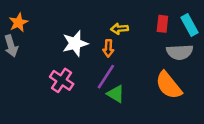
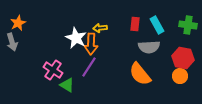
white star: (75, 43) -> (76, 38), moved, turned -30
orange arrow: (108, 48) -> (91, 44), size x1.5
green triangle: (116, 94) -> (67, 85), moved

